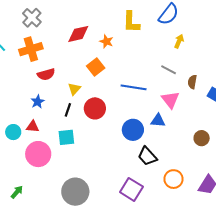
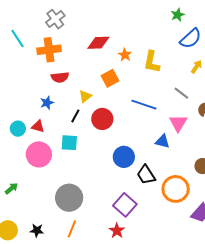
yellow L-shape: (131, 22) -> (152, 62), moved
blue circle: (133, 130) -> (124, 157), moved
orange circle: (173, 179) -> (176, 189), moved, size x1.4

